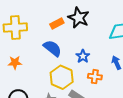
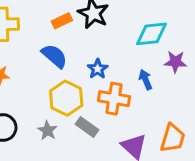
orange cross: (95, 77) -> (114, 99), size x1.5

